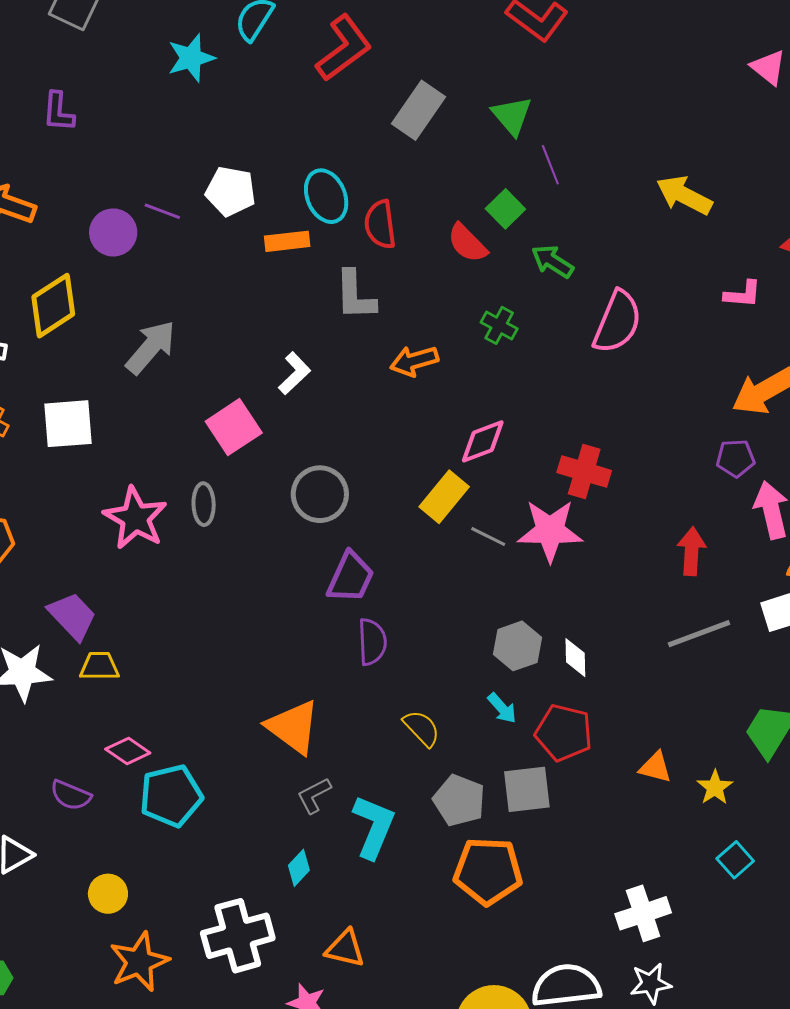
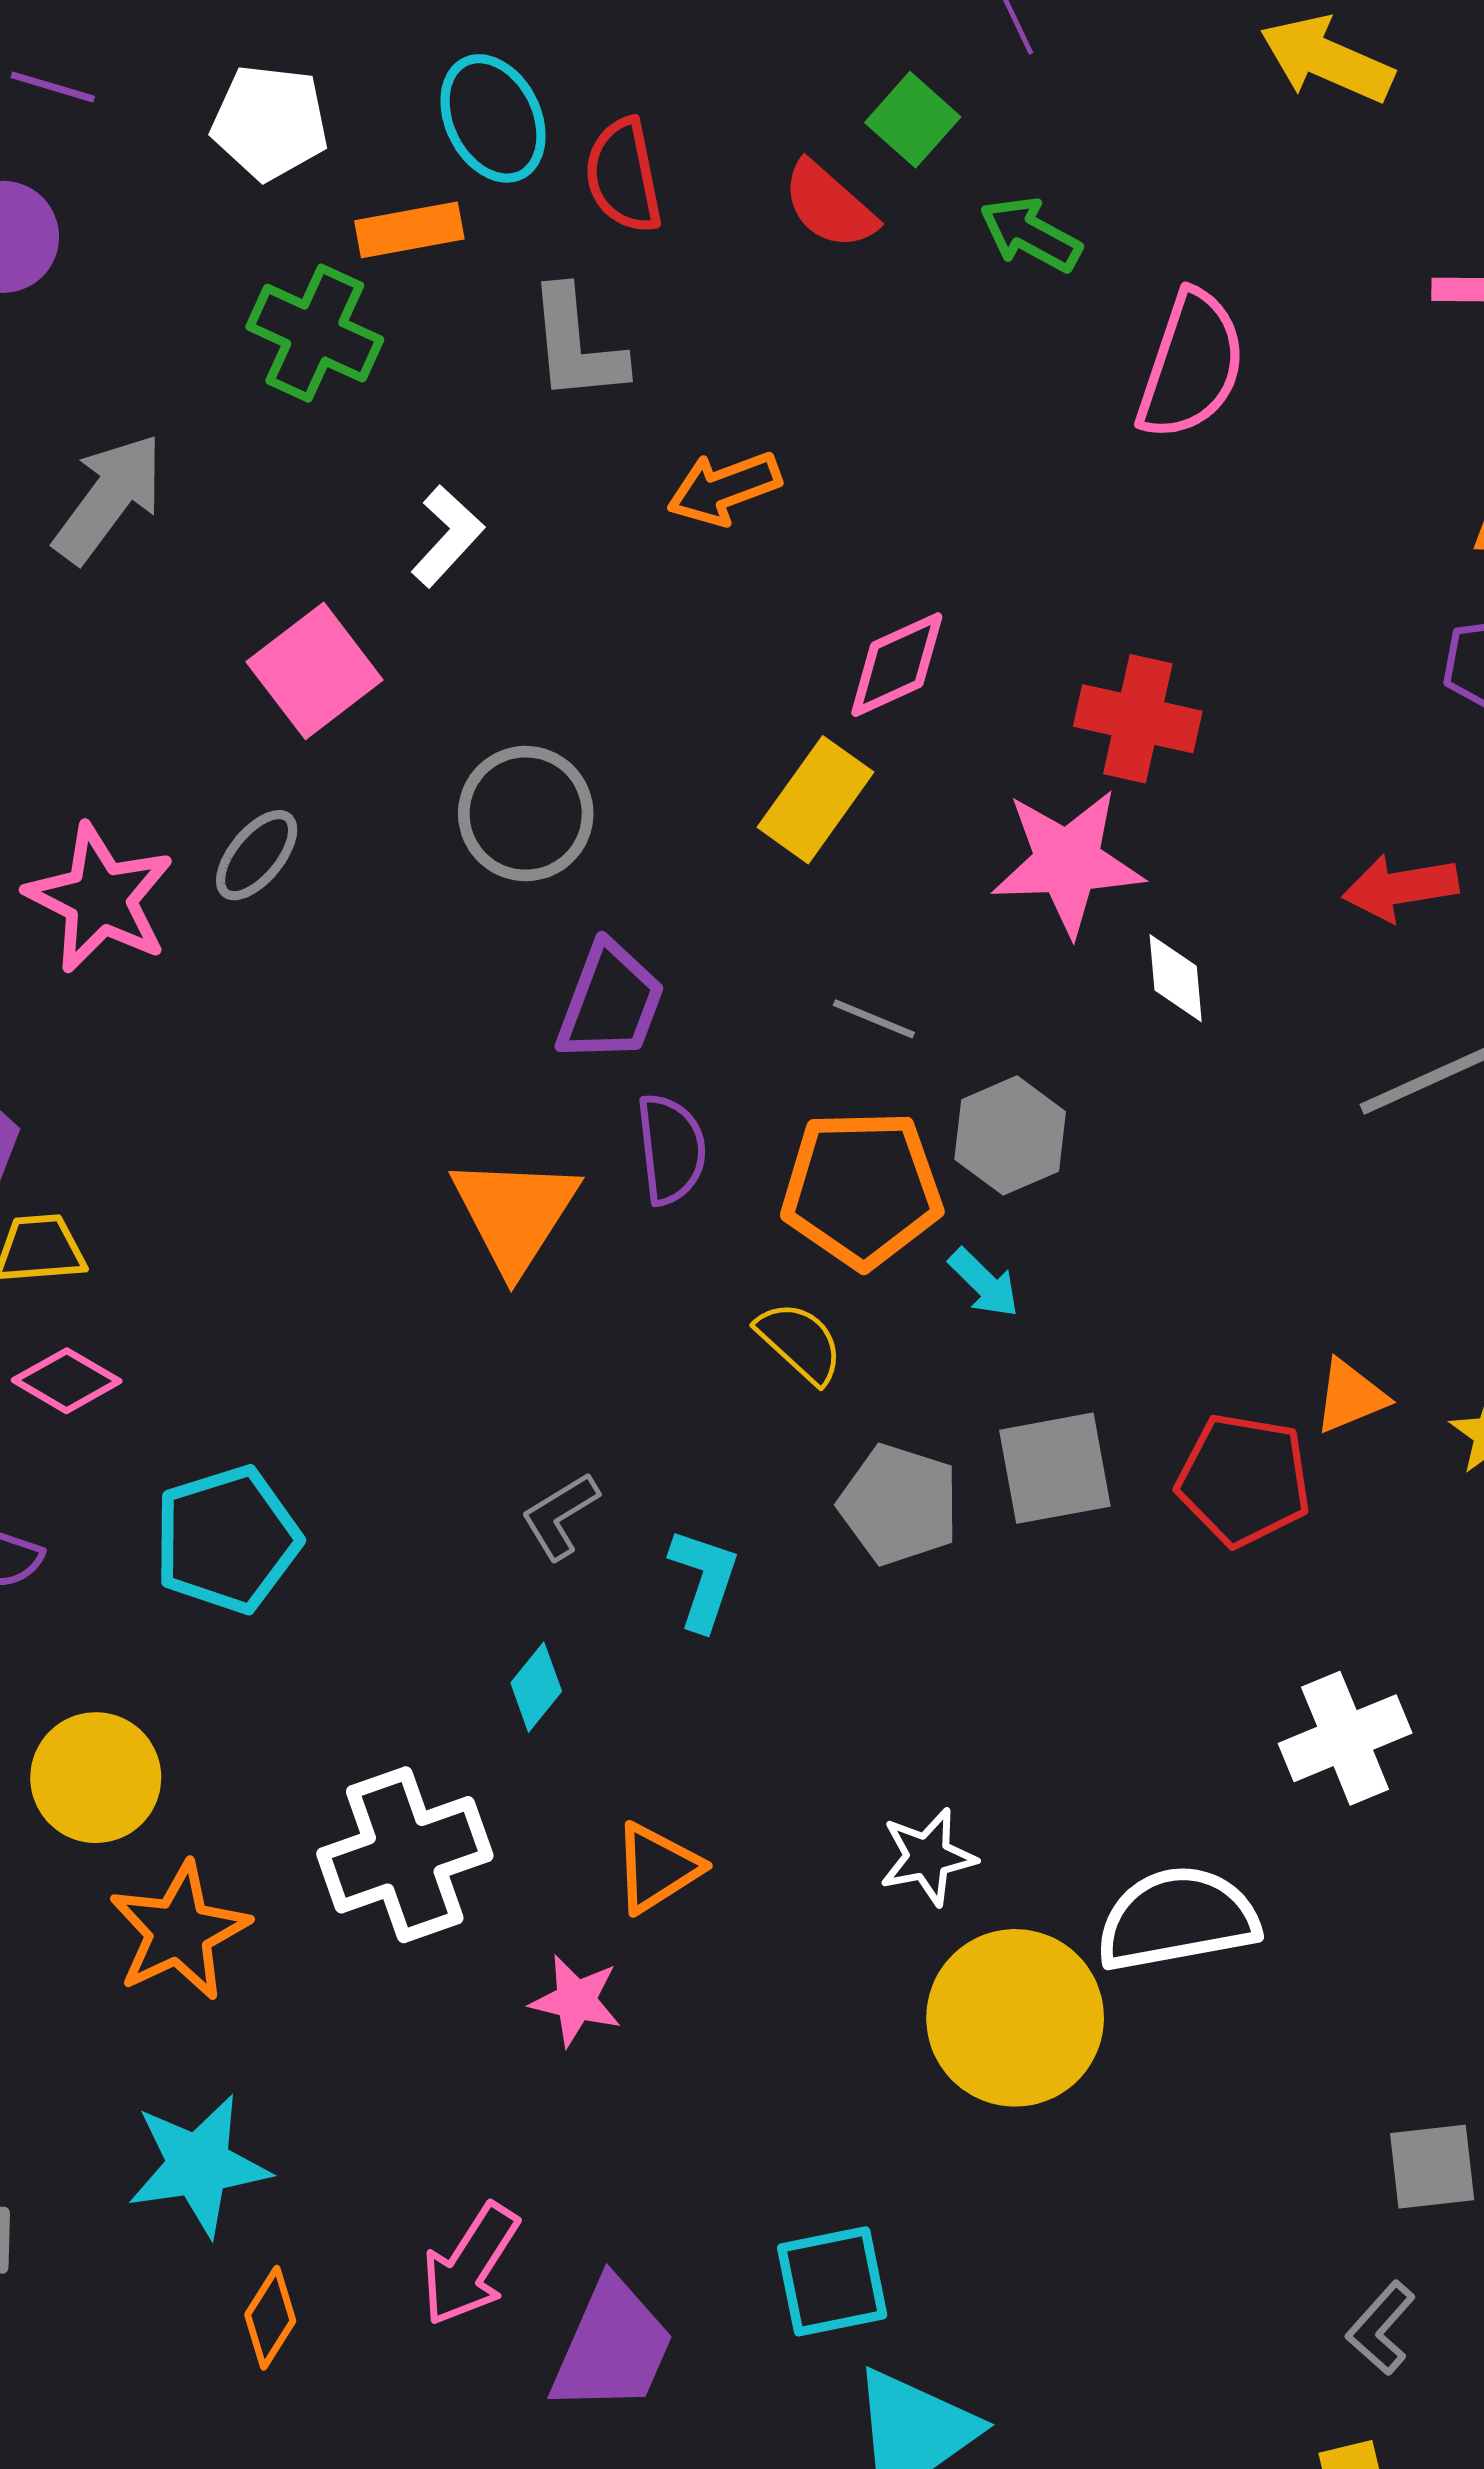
purple line: (162, 211) -> (53, 87), moved
green cross: (499, 325) -> (315, 333), moved, size x1.5
gray ellipse: (204, 504) -> (257, 855), turned 45
gray line: (488, 537) -> (874, 1019), moved
red arrow: (691, 551) -> (1400, 888), turned -99
white diamond: (575, 658) -> (1176, 978), moved
orange triangle: (293, 727) -> (515, 1214), moved, turned 30
red pentagon: (564, 733) -> (1244, 1480), moved
pink diamond: (128, 751) -> (67, 1381), moved
orange triangle: (655, 767) -> (1350, 1396), turned -33
cyan L-shape: (374, 827) -> (704, 1579), size x0.7
orange pentagon: (488, 871) -> (862, 1189), moved
yellow circle: (108, 894) -> (96, 1778), size x1.4
orange triangle: (345, 949) -> (657, 1868), turned -42
white star: (651, 983) -> (928, 1857), moved

